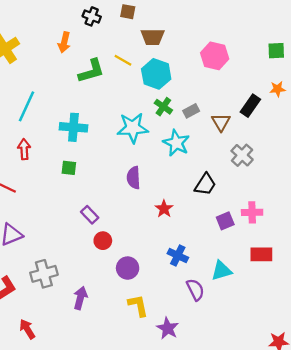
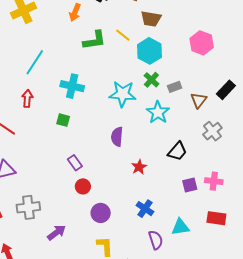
purple arrow: (80, 298) -> (56, 233), turned 30

